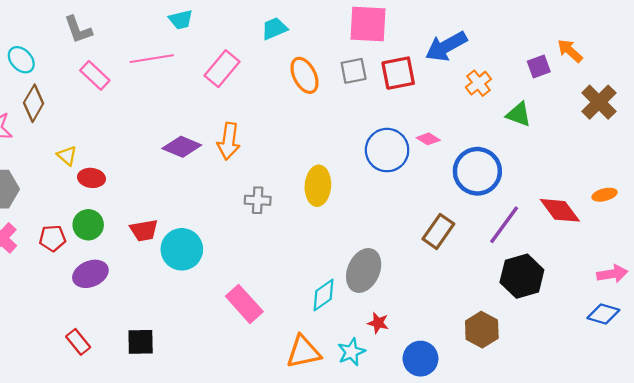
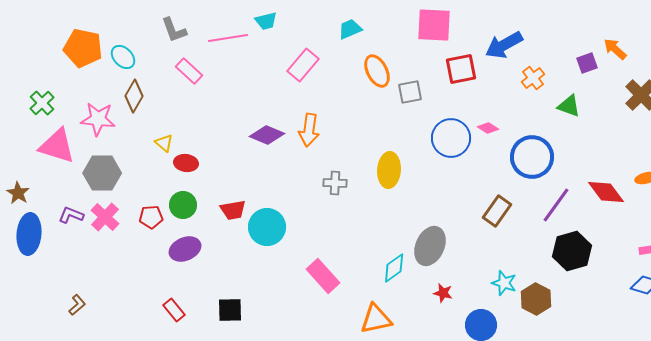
pink line: (152, 59) -> (228, 38), moved
gray square: (354, 71) -> (410, 92), moved
cyan star: (351, 352) -> (504, 283), moved, turned -30

